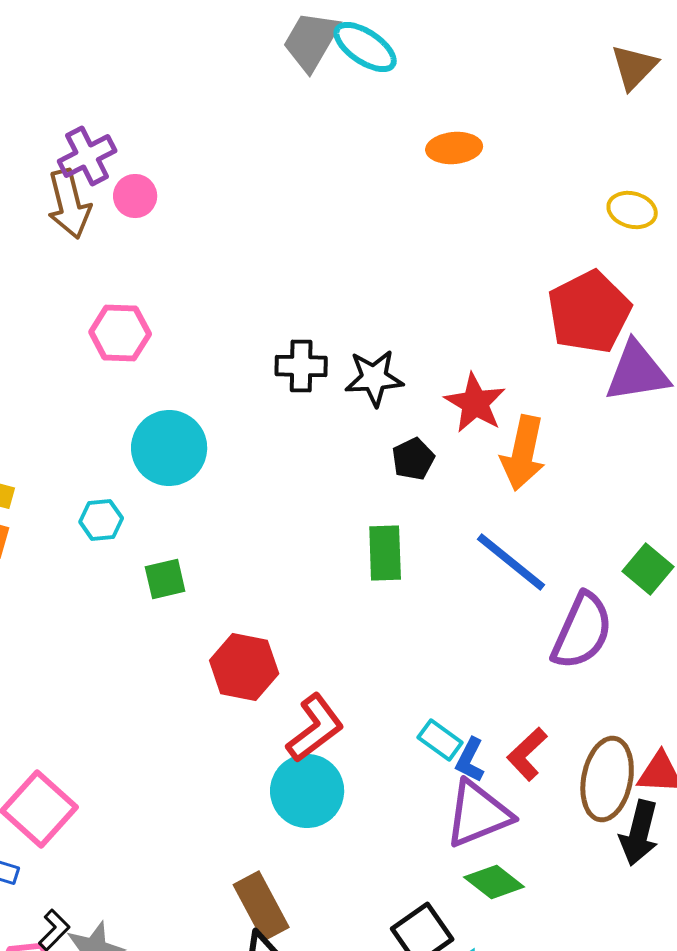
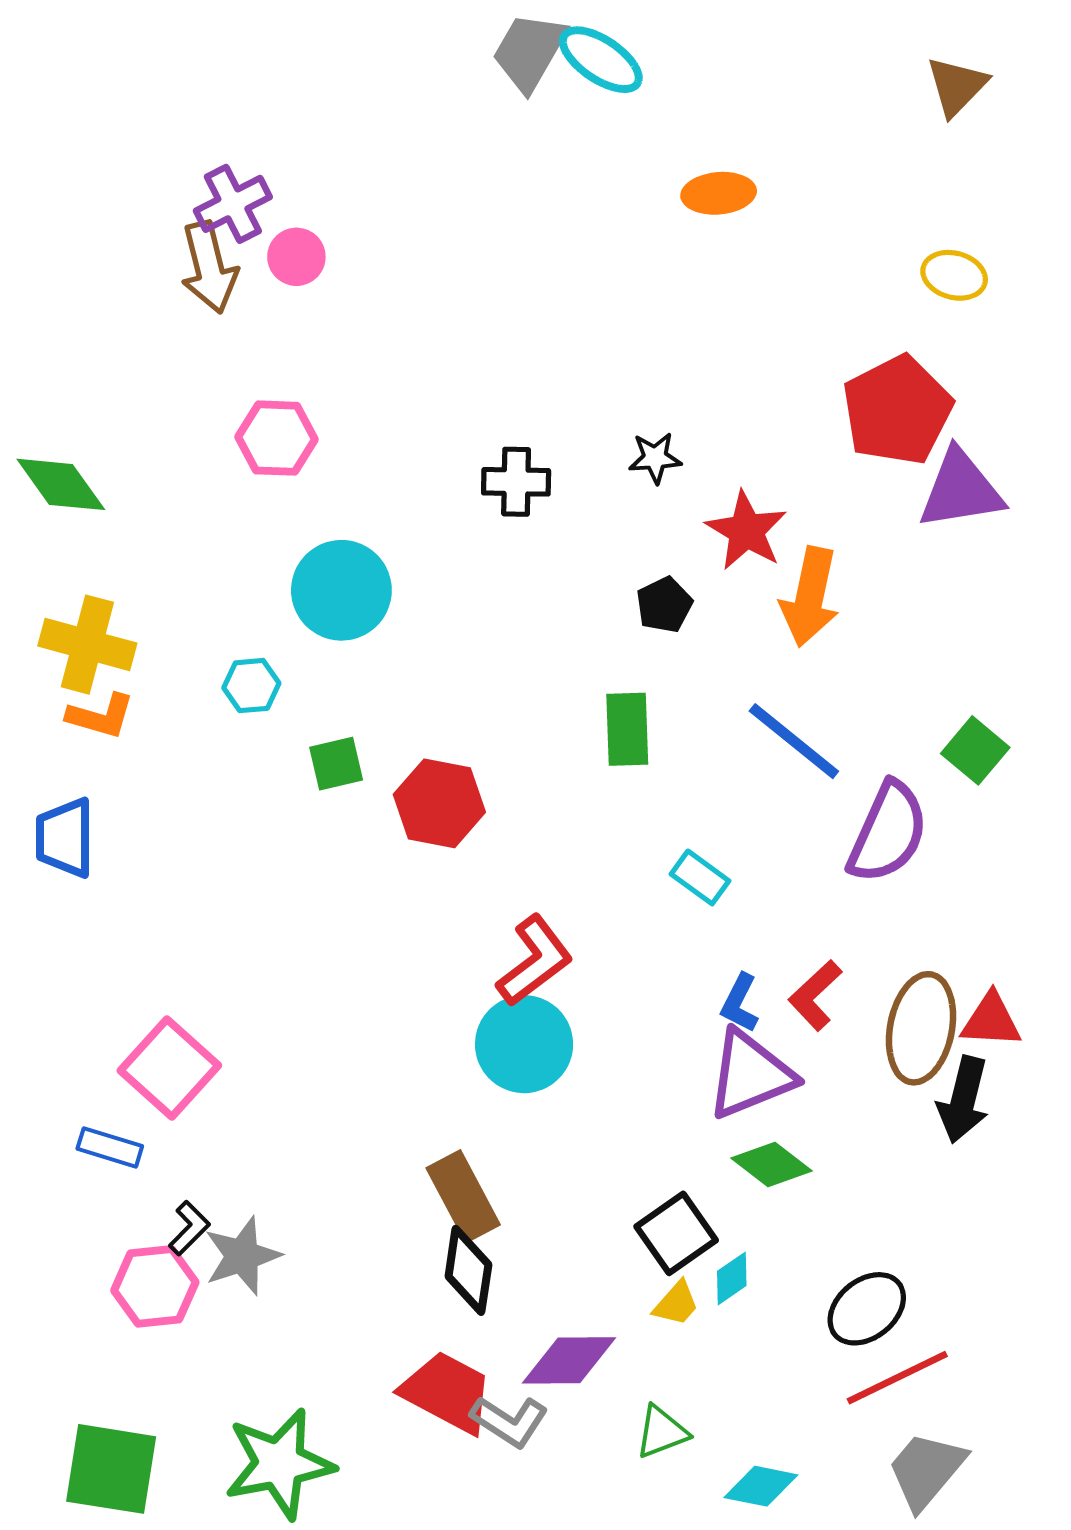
black star: (374, 378) -> (655, 458), moved, size x0.7
red hexagon: (244, 667) -> (439, 803), moved
cyan rectangle: (440, 740) -> (700, 877), moved

